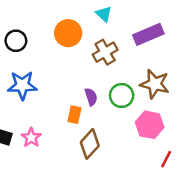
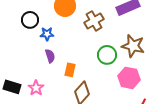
black circle: (16, 41) -> (30, 20), moved
blue star: (22, 85) -> (47, 34), moved, size x0.6
purple semicircle: (91, 97) -> (50, 56), moved

